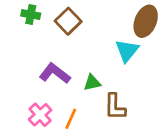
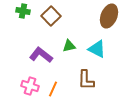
cyan triangle: (127, 51) -> (97, 49), moved, turned -42
green triangle: (92, 83) -> (69, 46), moved
pink cross: (40, 115) -> (30, 86), turned -30

